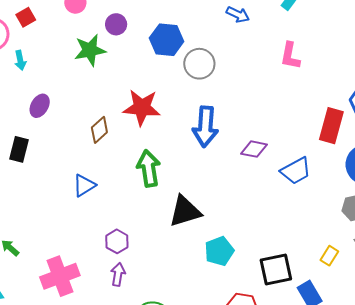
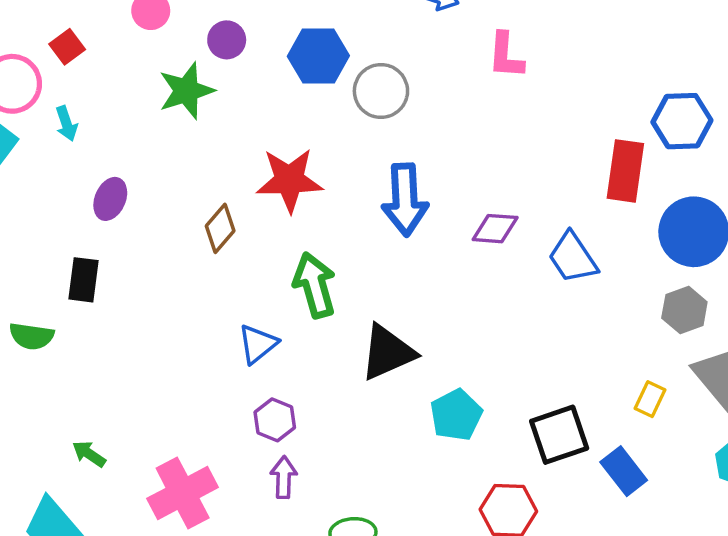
pink L-shape: (290, 56) -> (506, 56), moved
blue trapezoid: (296, 171) -> (573, 258), turned 92
blue triangle: (84, 185) -> (258, 344), moved

